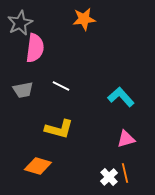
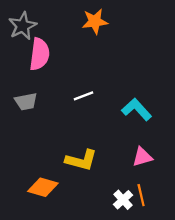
white line: (61, 86) -> (84, 96), moved, turned -48
yellow L-shape: (59, 129) -> (81, 160), moved

